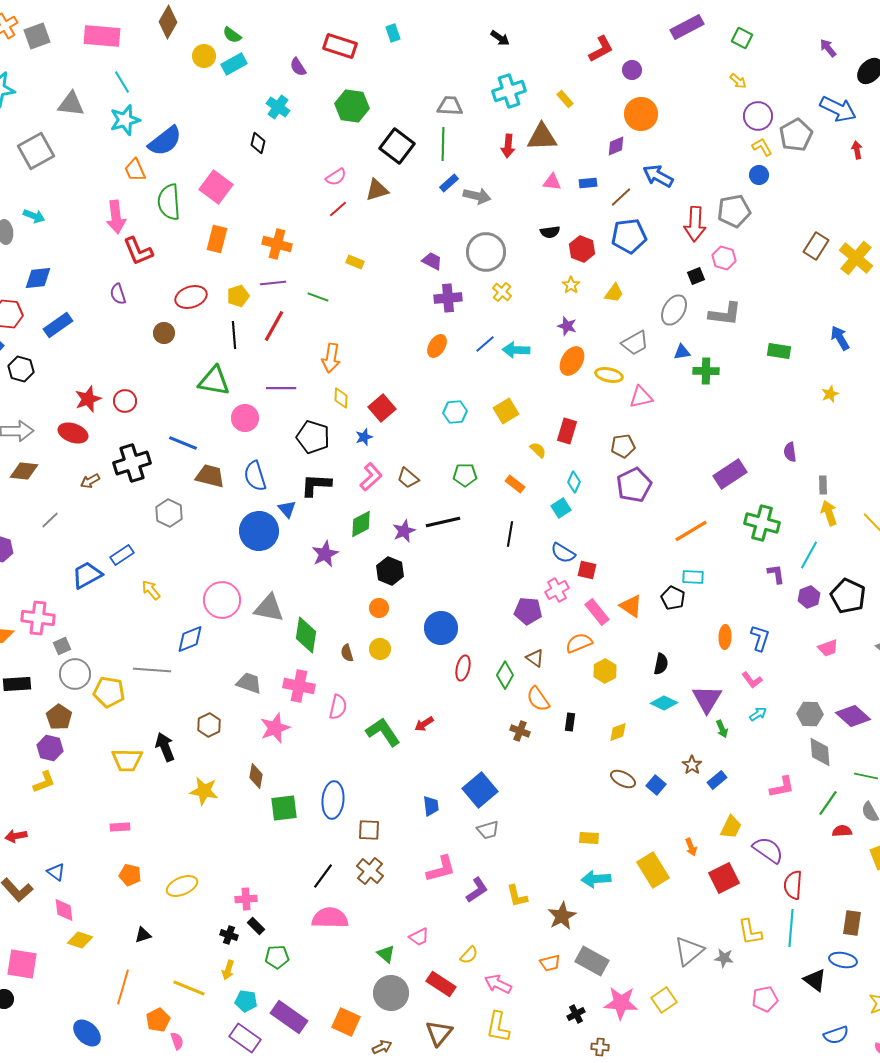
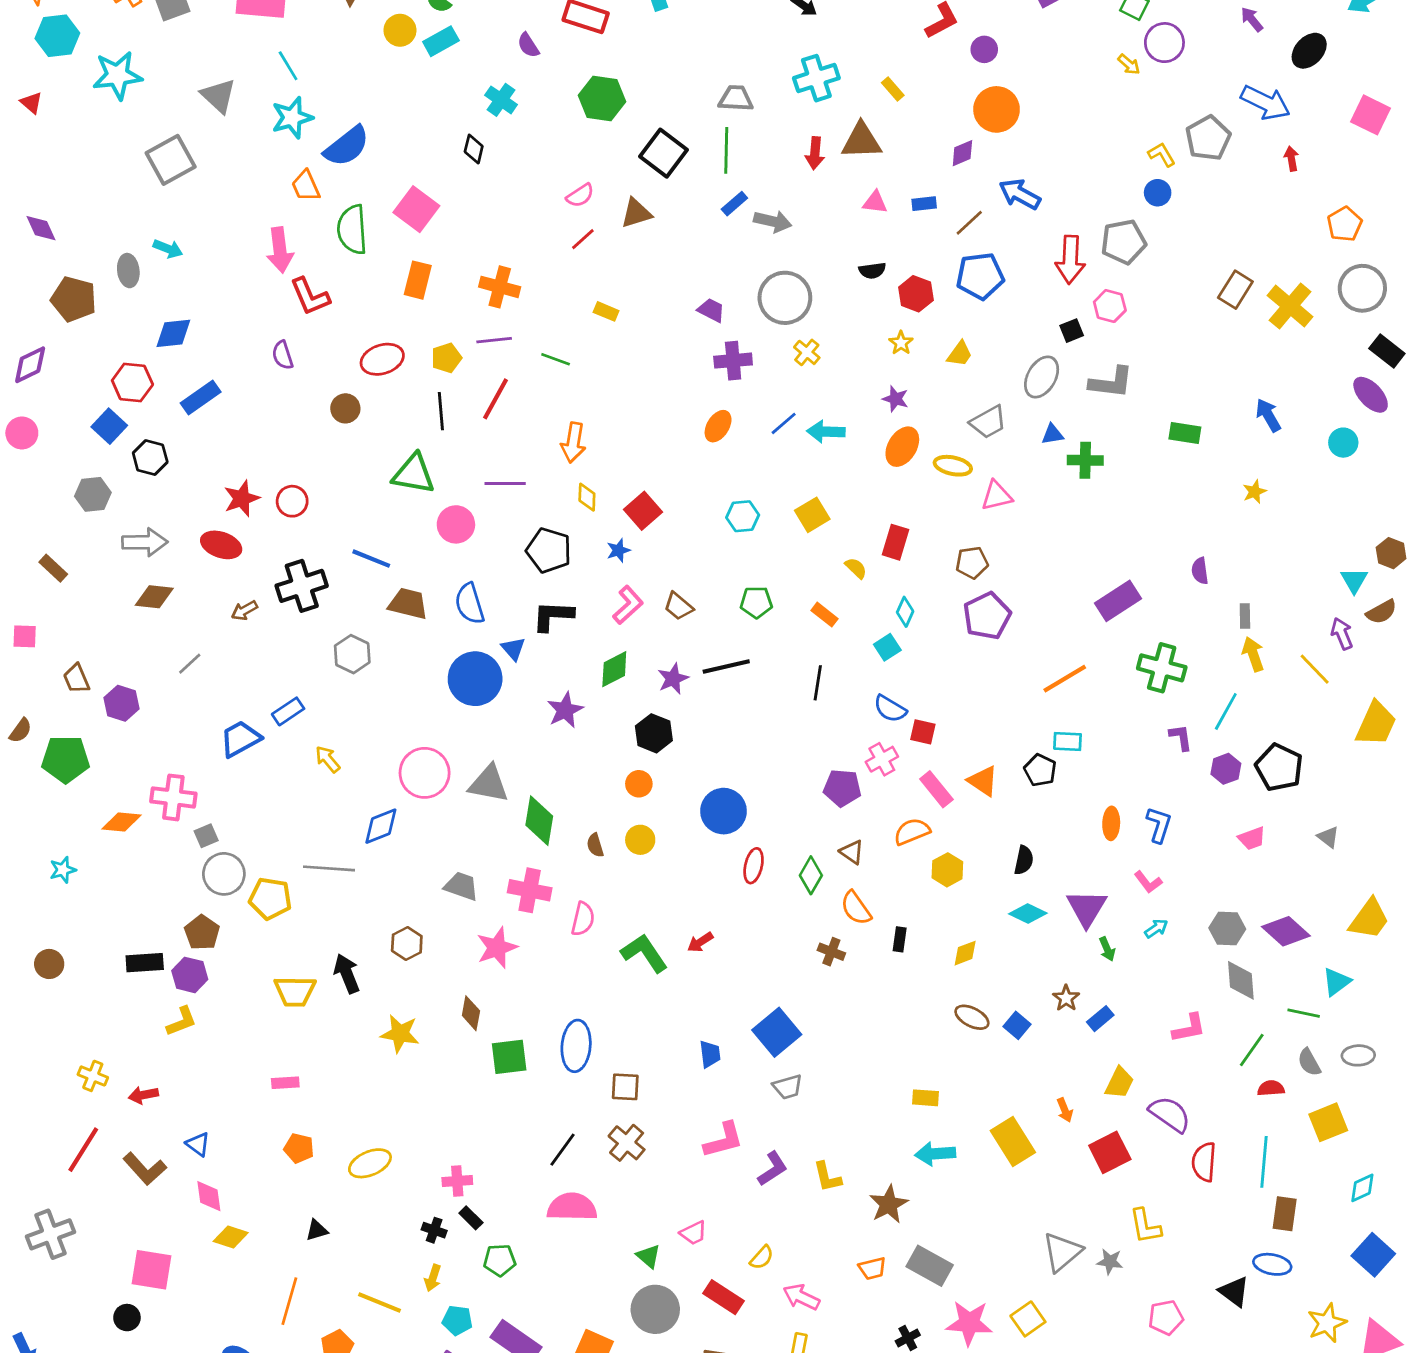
gray triangle: (71, 104) -> (218, 96), turned 36
purple circle: (758, 116) -> (1164, 43), moved
black rectangle: (17, 684) -> (145, 963), moved
cyan line: (791, 928) -> (1264, 1162), moved

